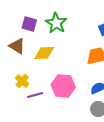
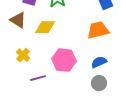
purple line: (35, 95) -> (38, 78), moved

